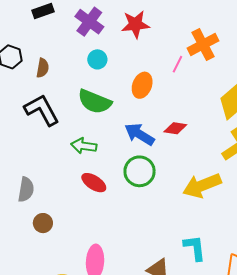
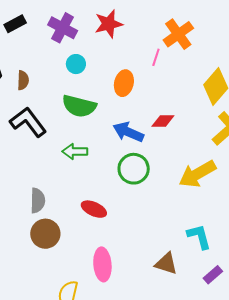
red ellipse: (94, 183) -> (94, 209), moved
gray semicircle: (26, 189) -> (38, 201), moved
brown circle: (43, 223) -> (45, 234), size x1.5

